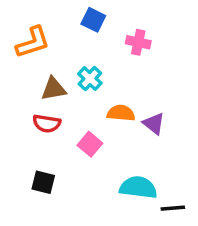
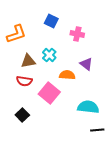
purple triangle: (154, 123) -> (86, 64), moved
pink square: (90, 144) -> (49, 93), size x1.5
black square: (43, 182) -> (22, 115), turned 32
cyan semicircle: (138, 187) -> (88, 107), moved

